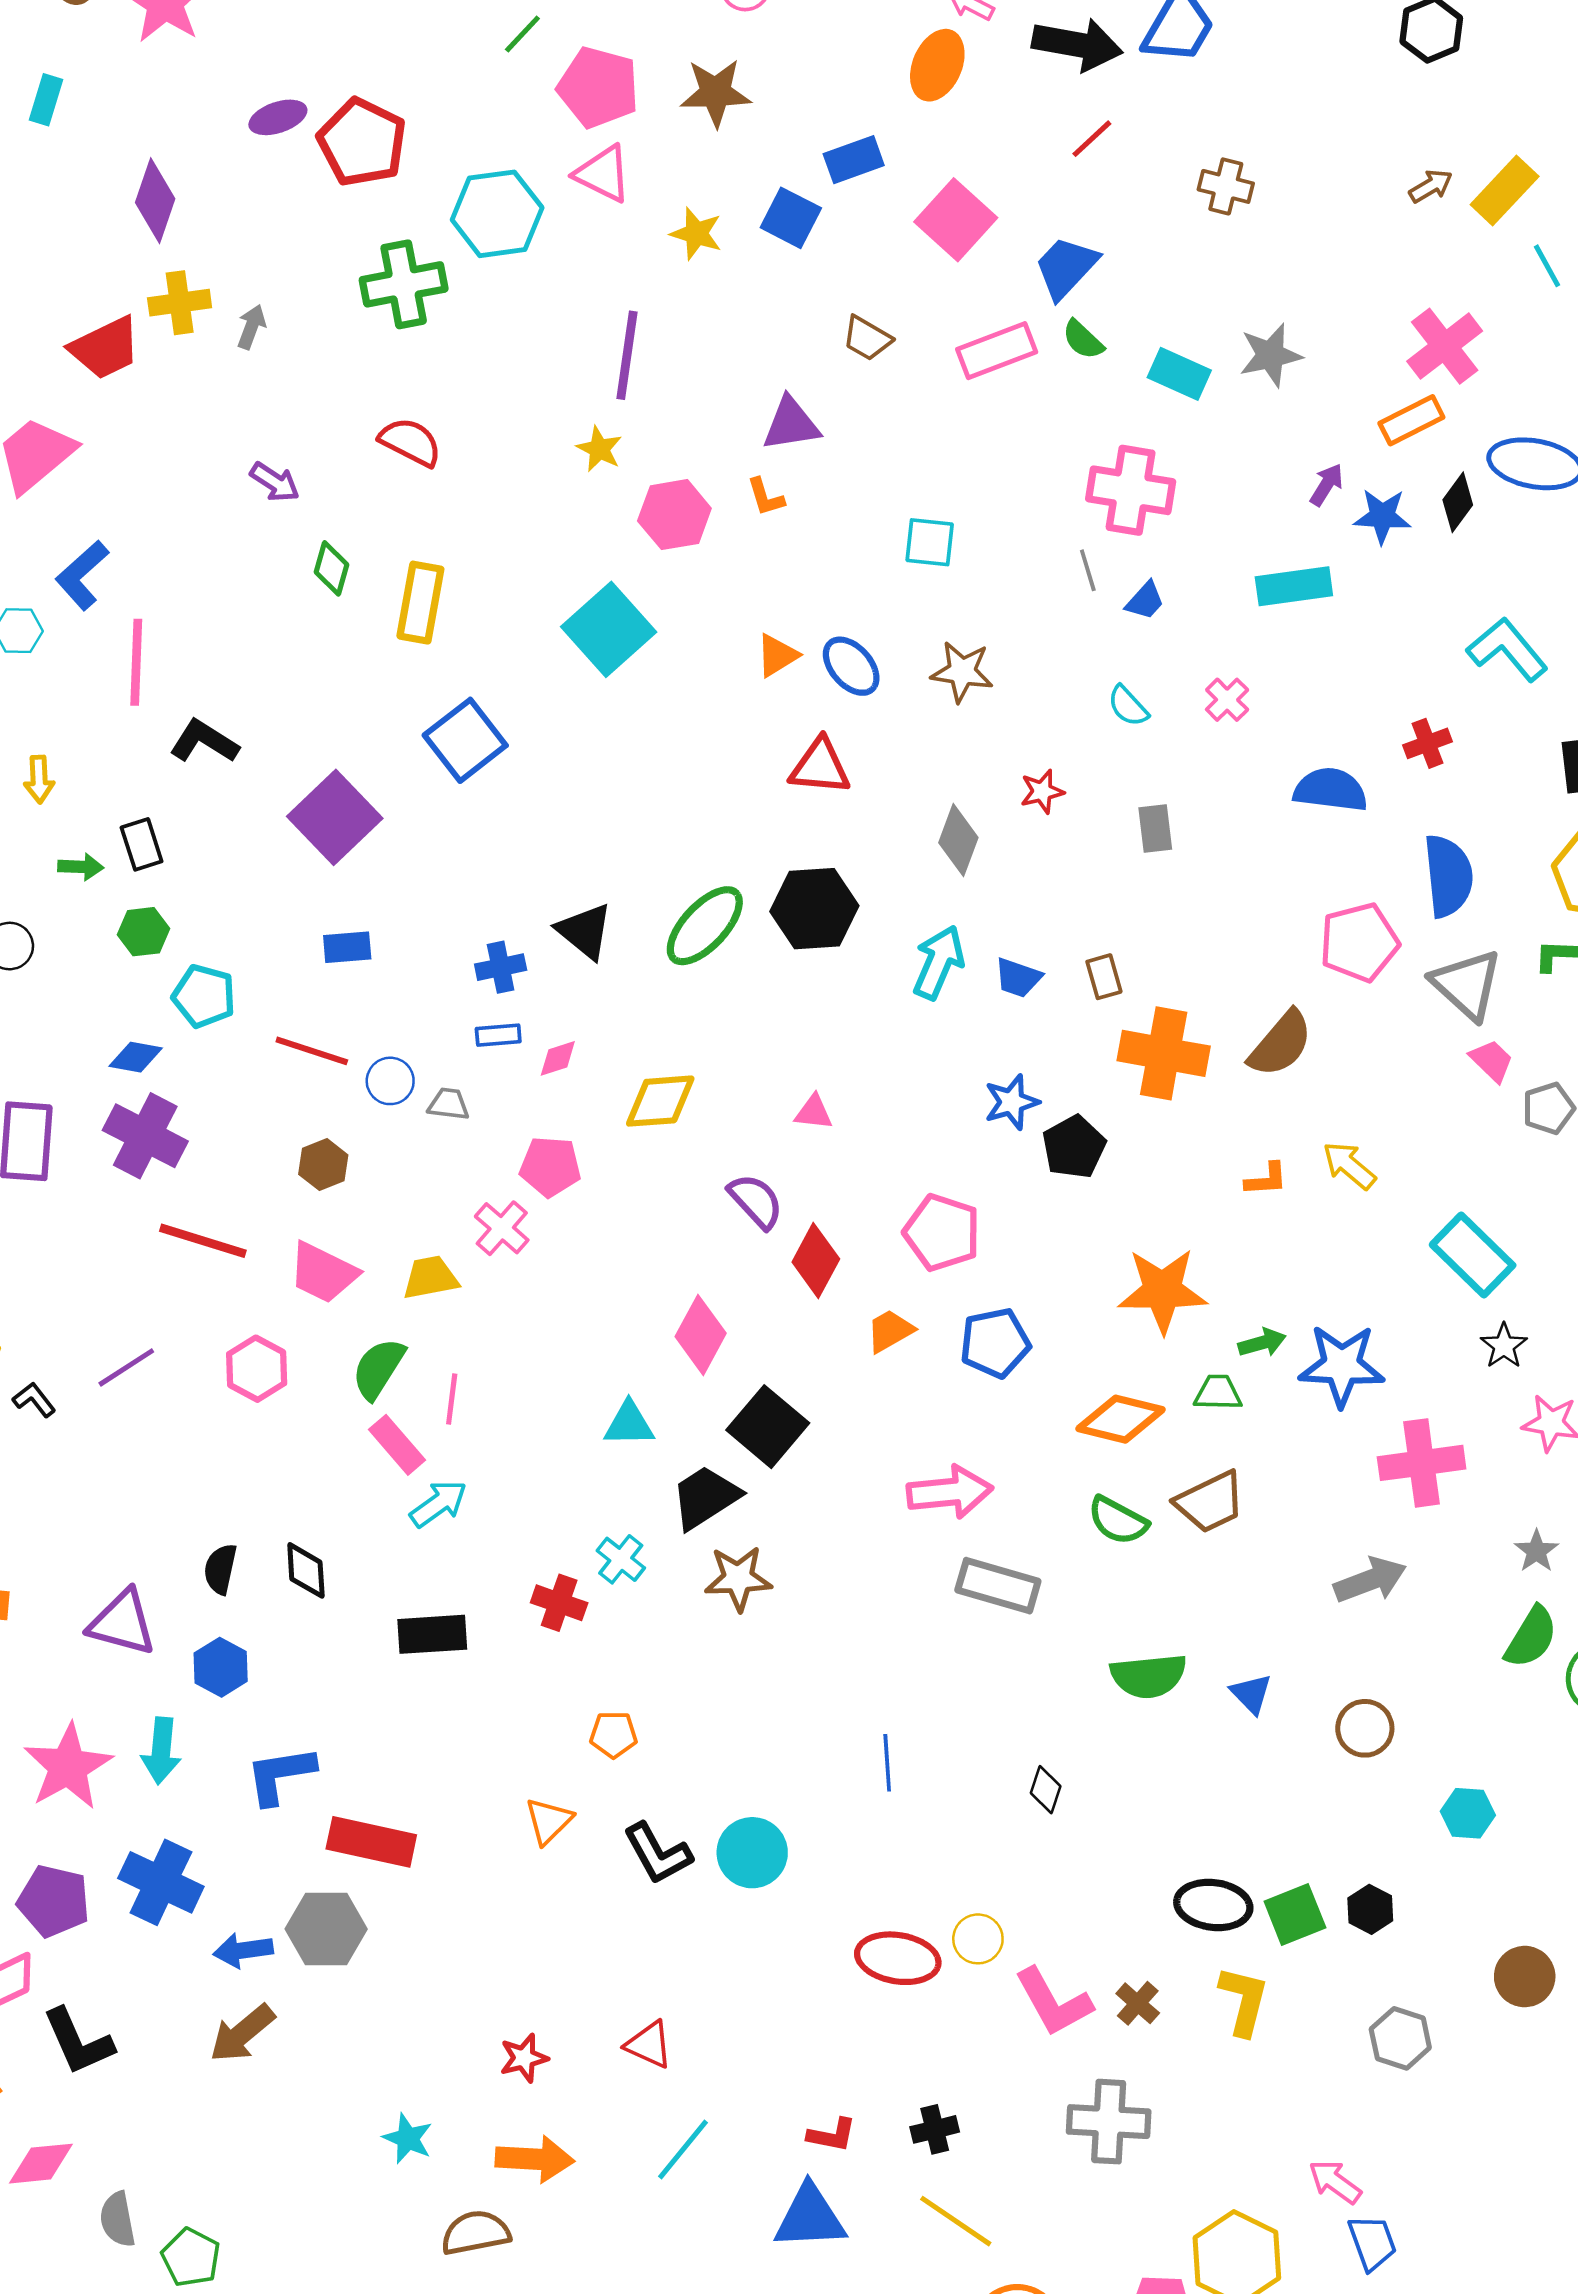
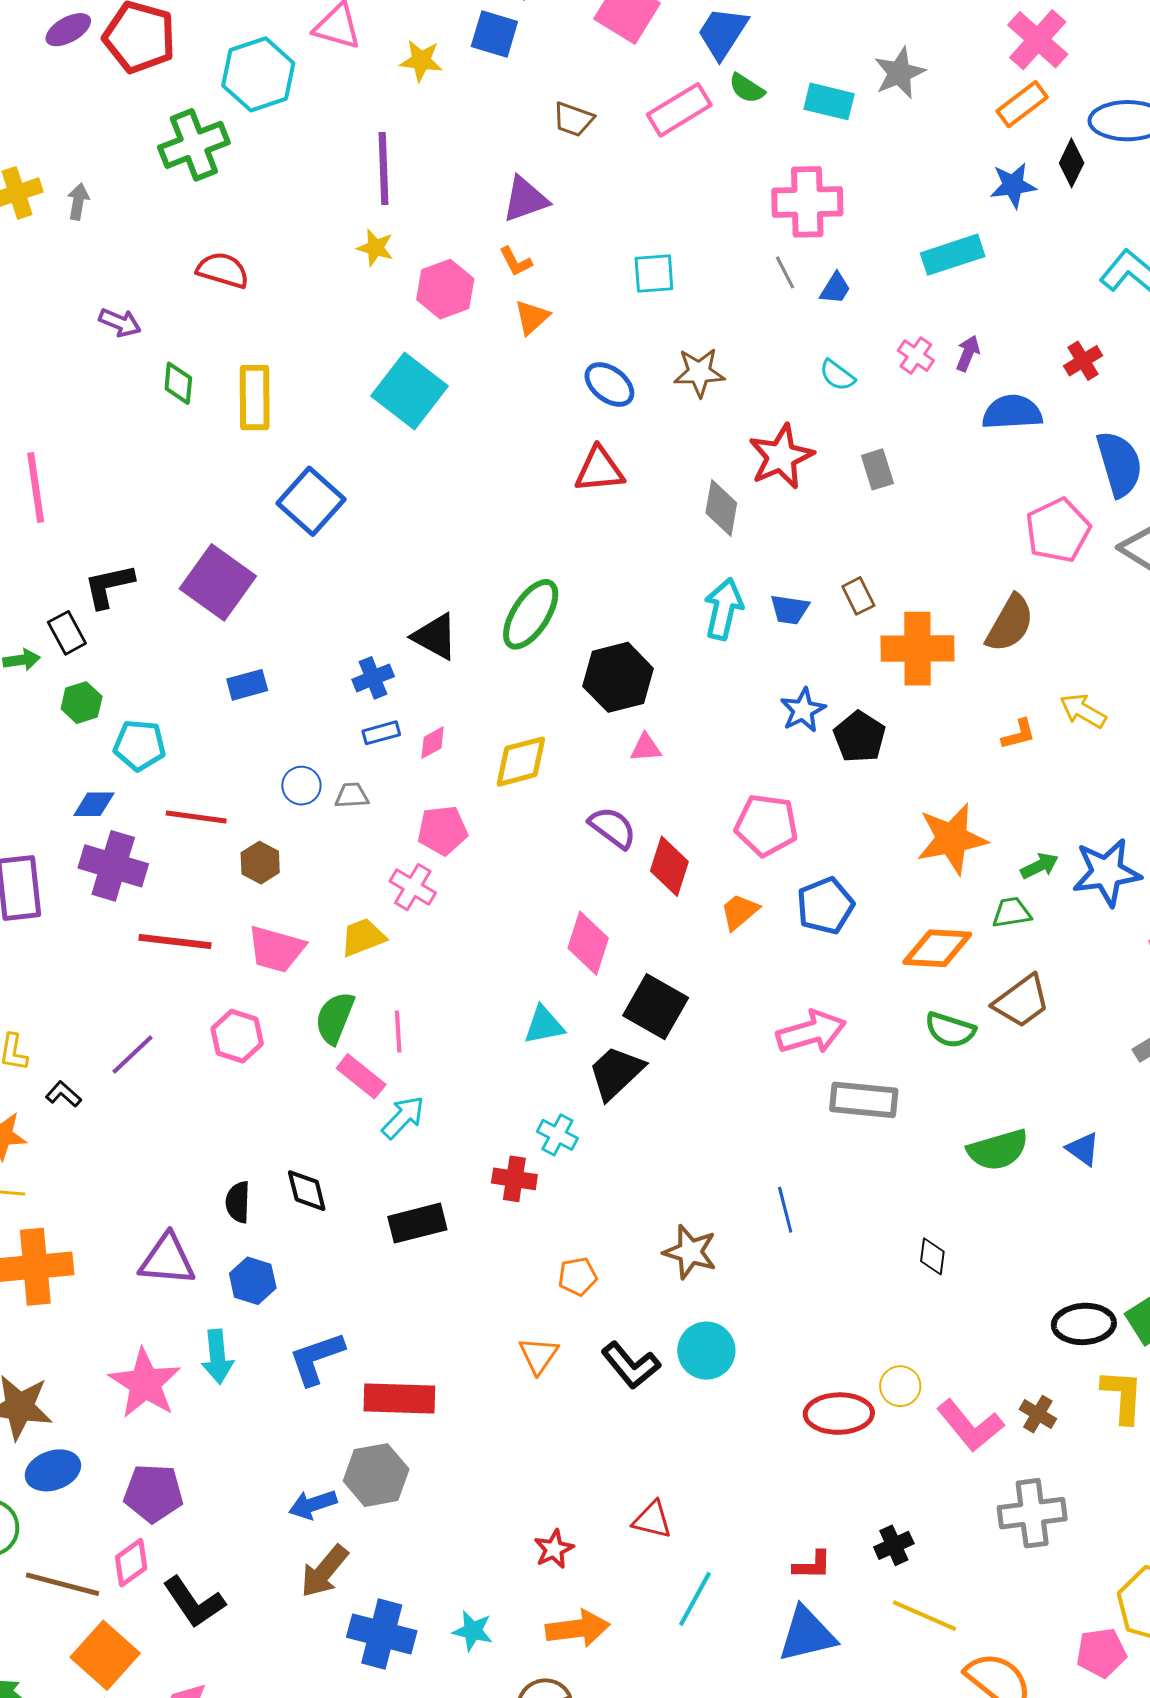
purple arrow: (1327, 485) -> (968, 353), moved
orange triangle: (777, 655) -> (532, 317), moved
black L-shape: (204, 741) -> (109, 586), moved, turned -34
red star: (1042, 791) -> (781, 457), size x1.8
black hexagon: (814, 909) -> (618, 677), moved
red line: (312, 1051) -> (196, 817), moved
brown star: (738, 1578) -> (690, 1252), moved, turned 30
blue line: (887, 1763) -> (785, 1210), moved
blue cross: (161, 1882) -> (382, 1634), moved

